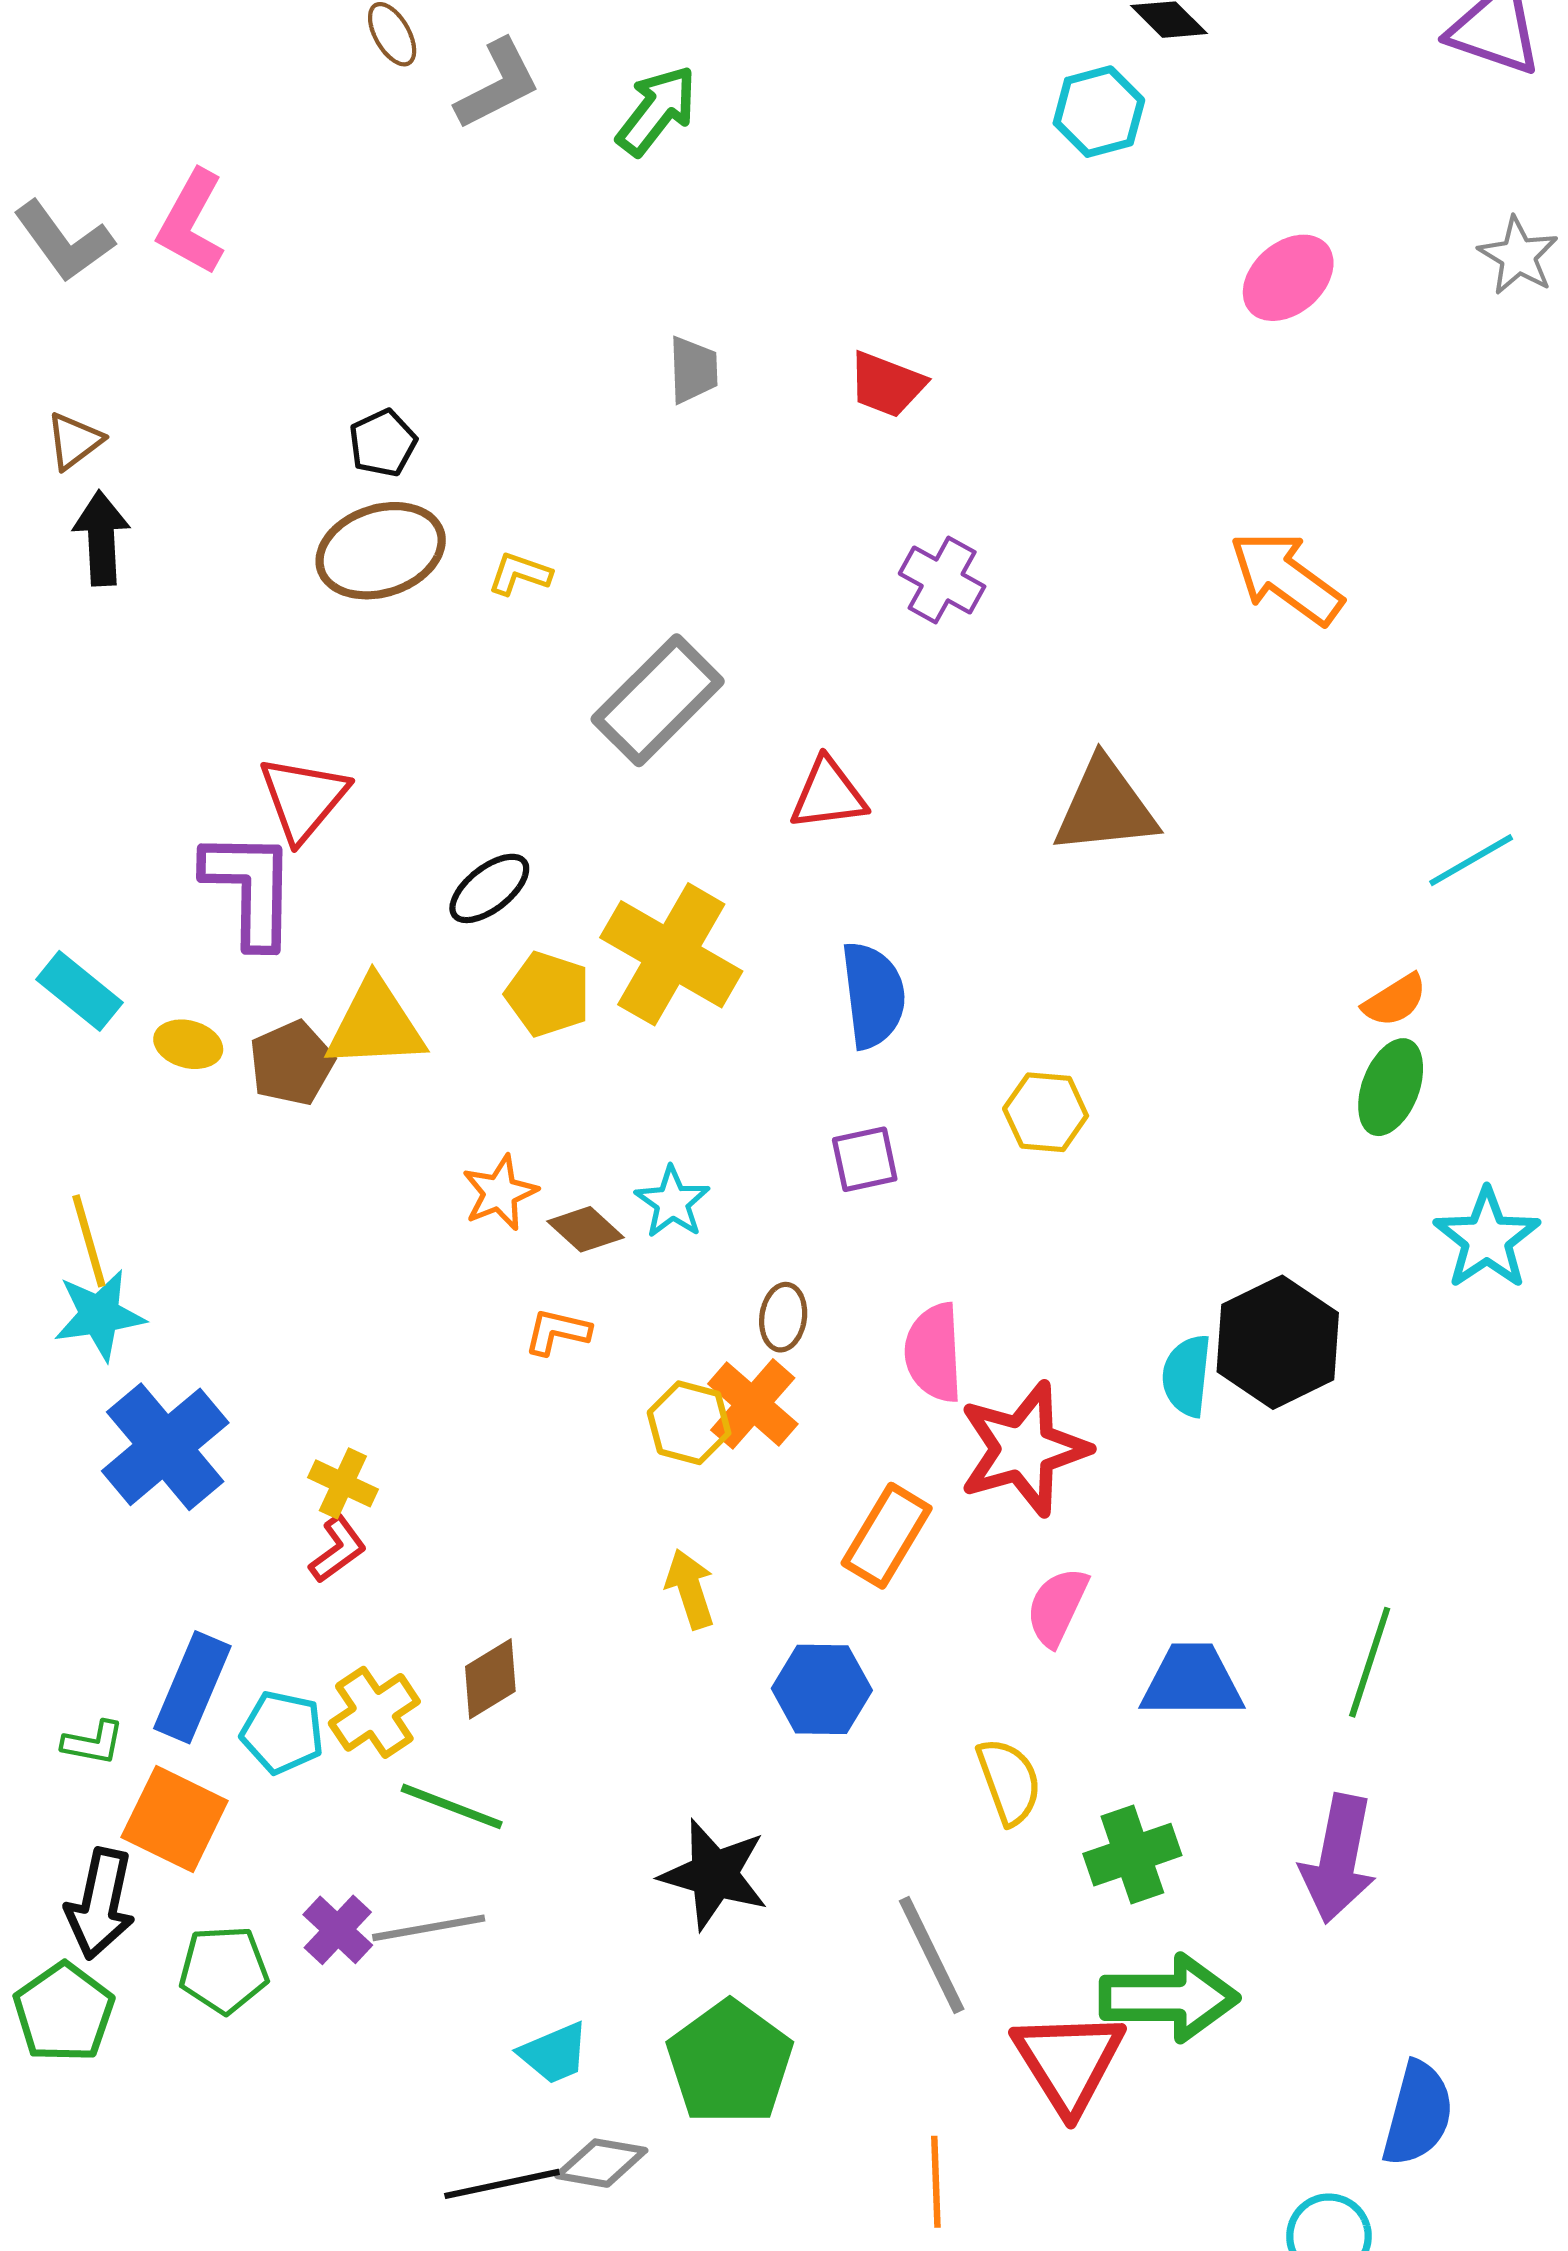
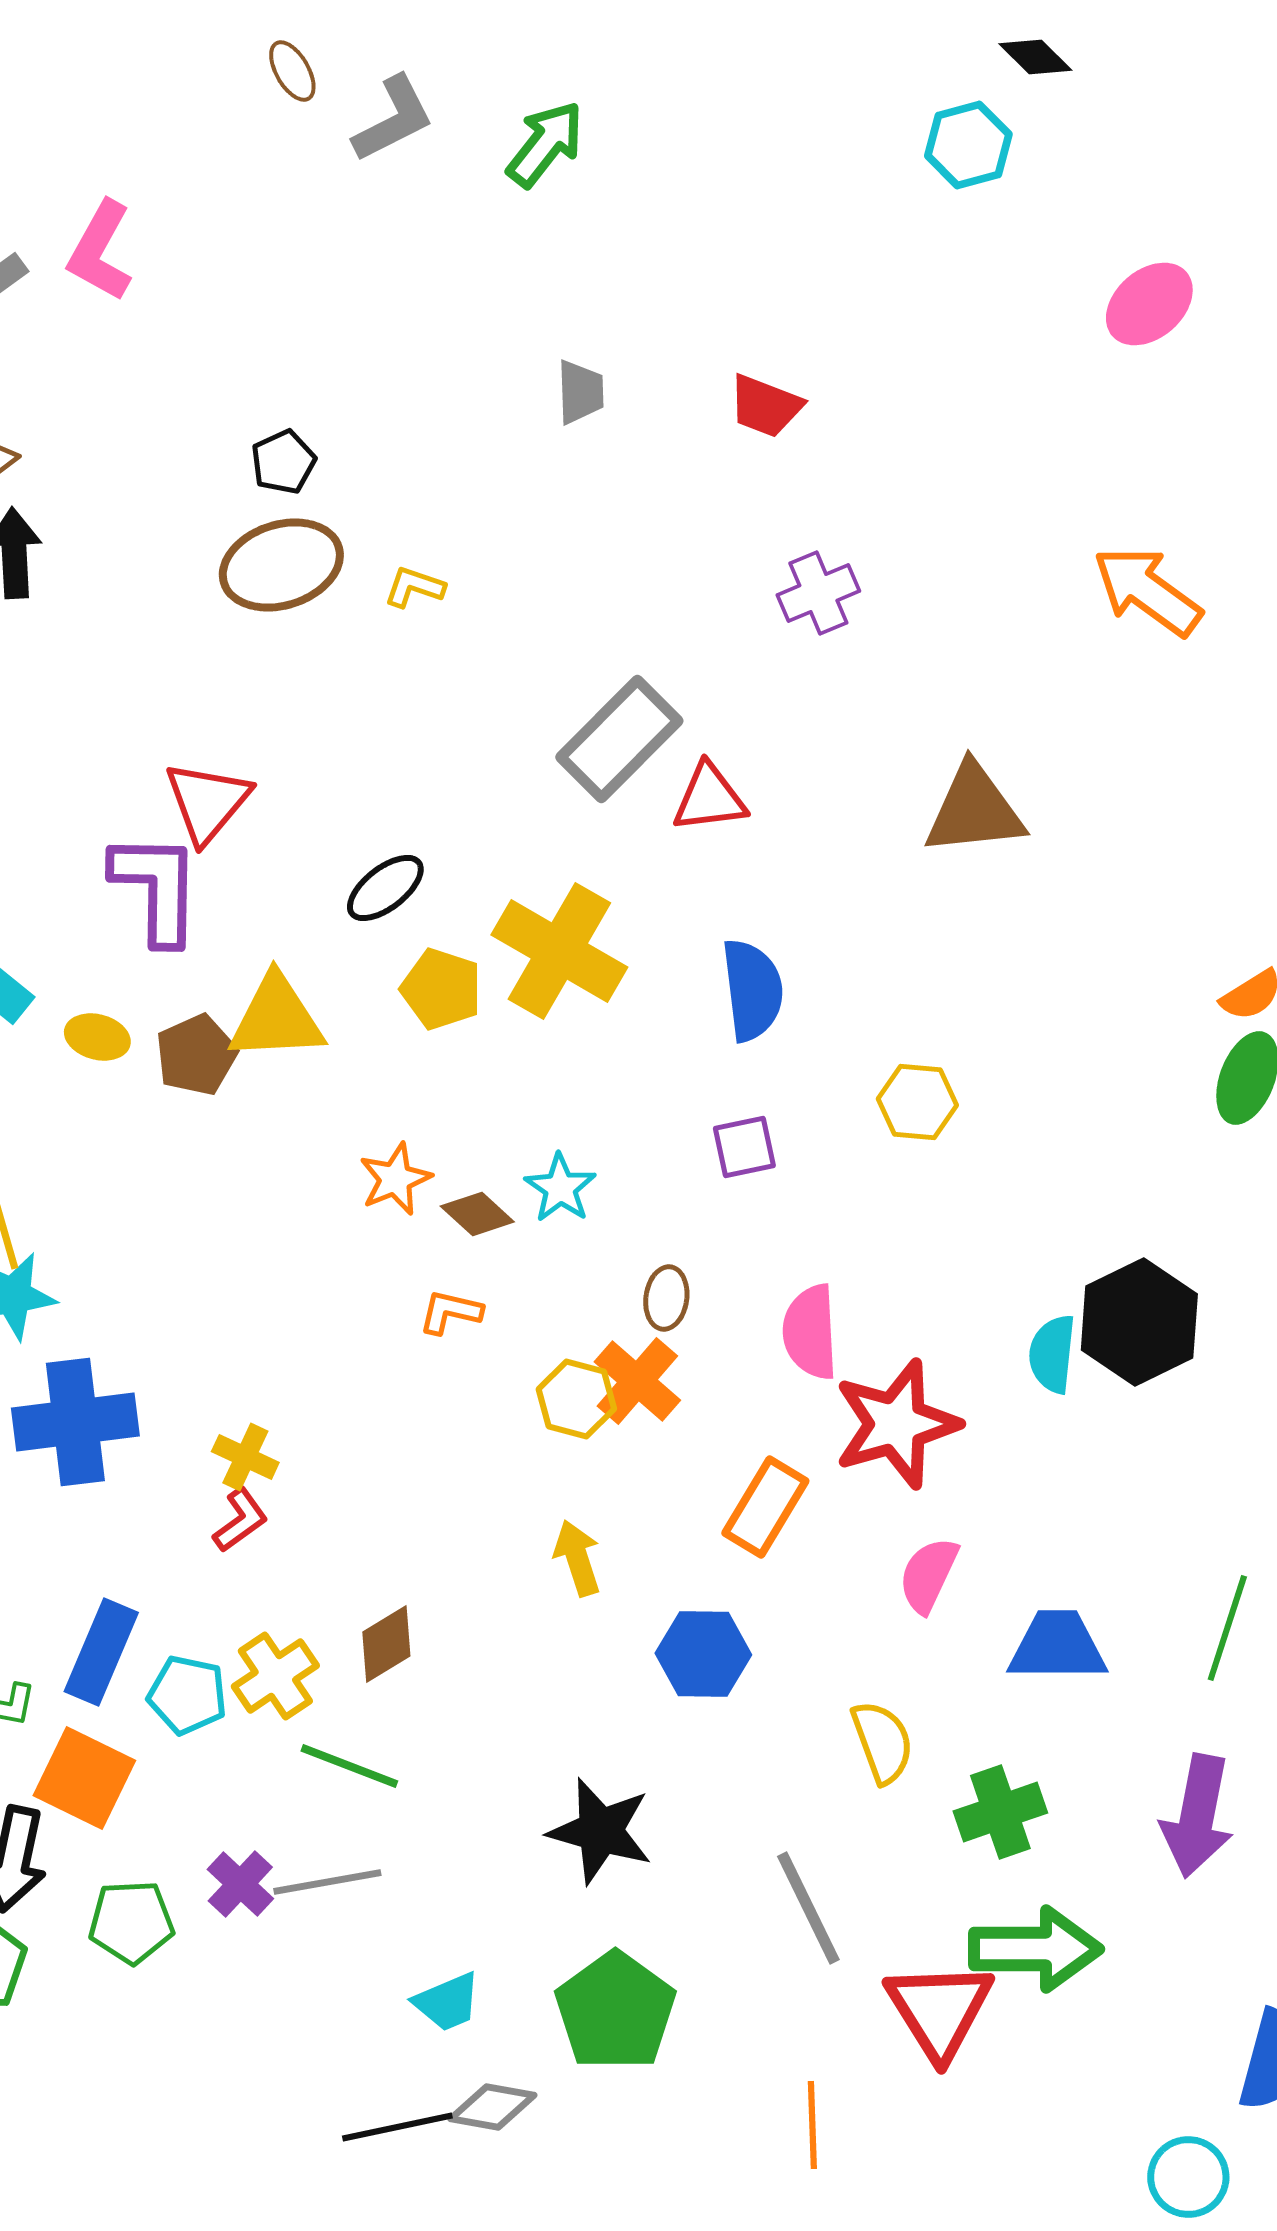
purple cross: (942, 580) -> (818, 593), turned 38
gray rectangle: (658, 700) -> (619, 739), moved
blue cross: (165, 1447) -> (75, 1422), turned 33

